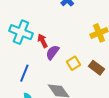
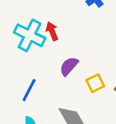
red arrow: (43, 41) -> (52, 31), moved

